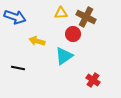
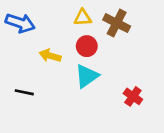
red circle: (73, 34) -> (87, 46), moved
red cross: (93, 80) -> (133, 96), moved

